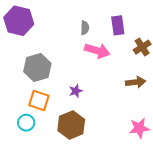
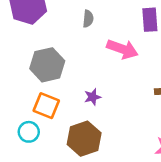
gray semicircle: (85, 28) -> (88, 19), moved

